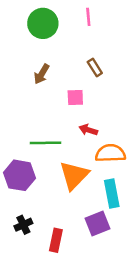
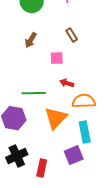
black cross: (23, 225) -> (17, 156), size x1.5

